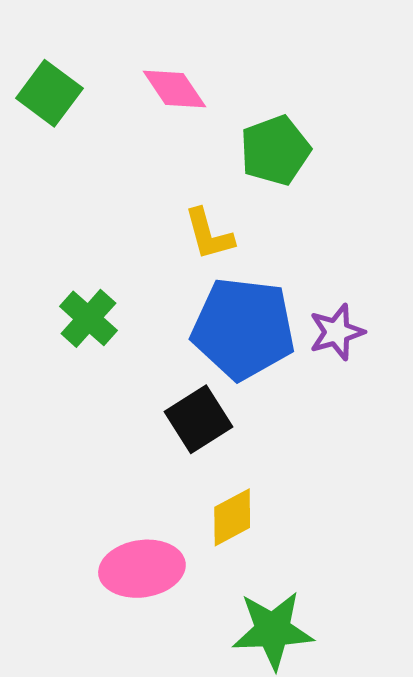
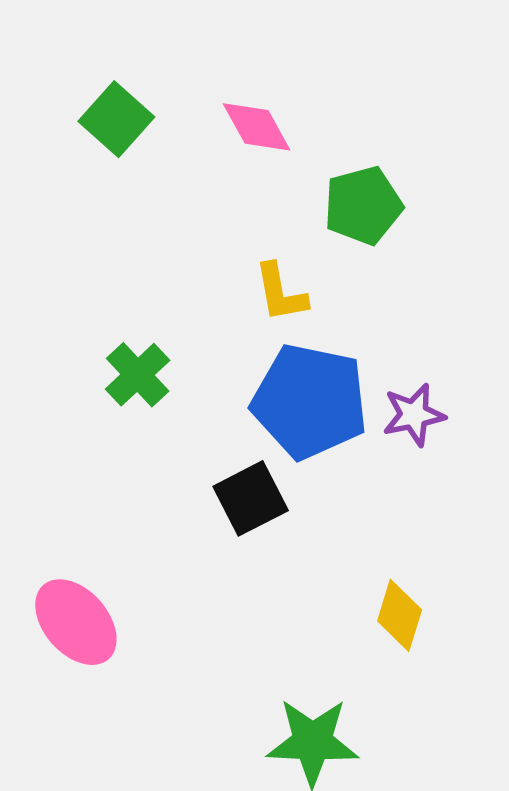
yellow diamond: (232, 517) -> (400, 615), moved, turned -50
pink ellipse: (142, 569) -> (76, 622), moved, turned 52

